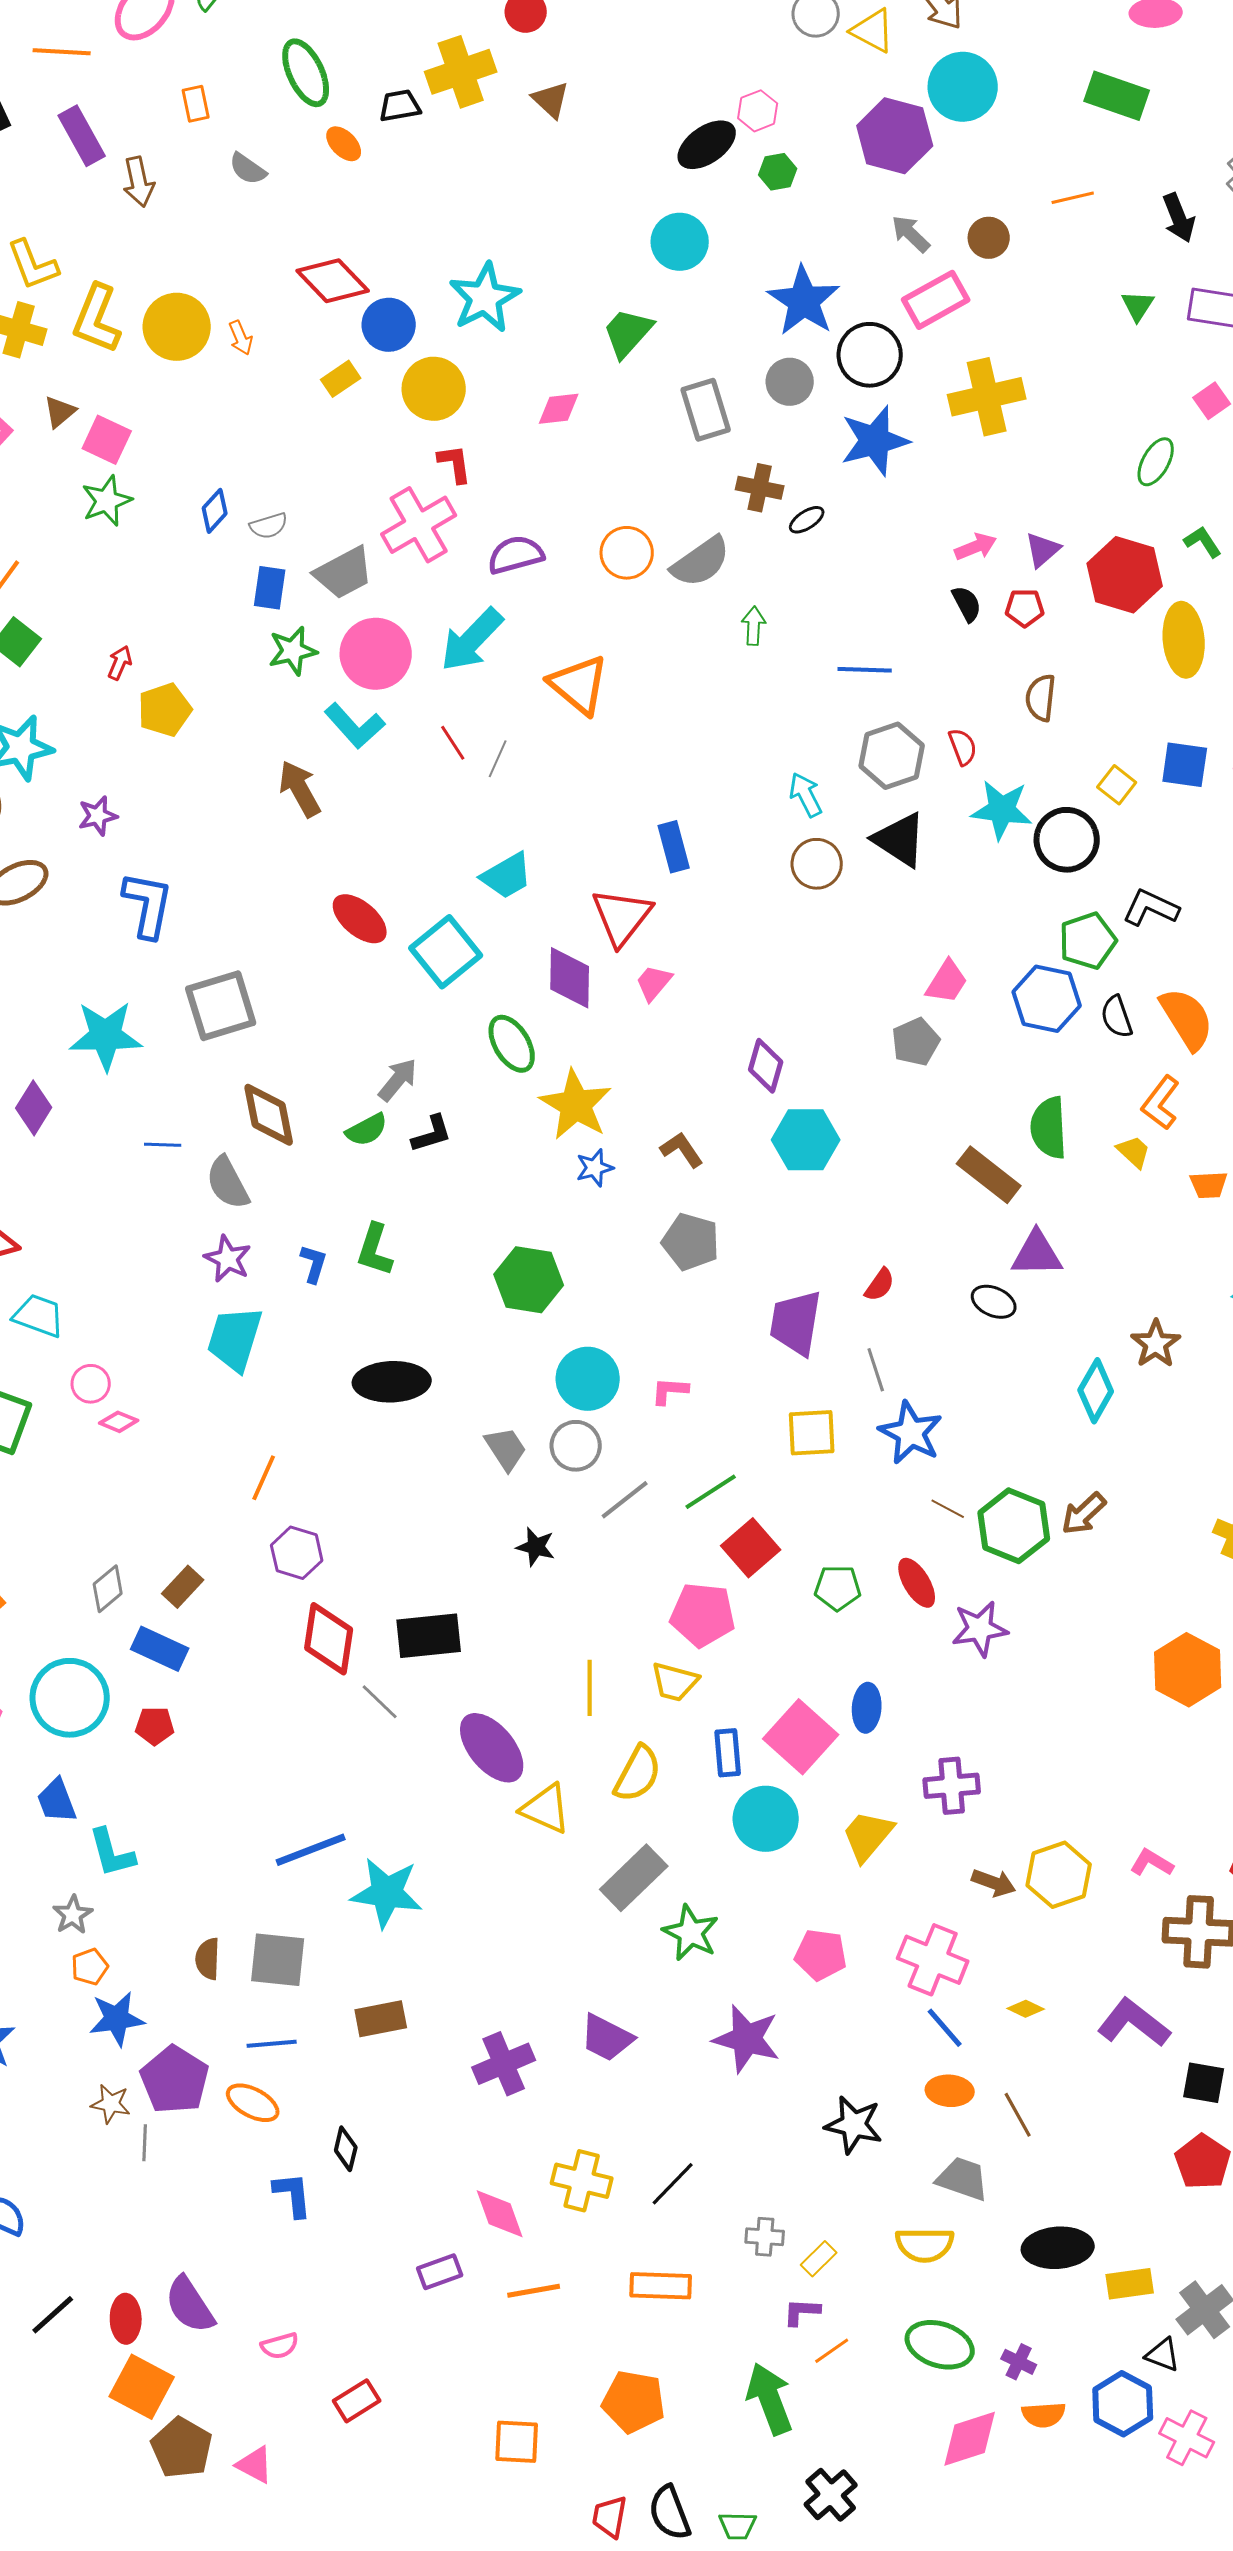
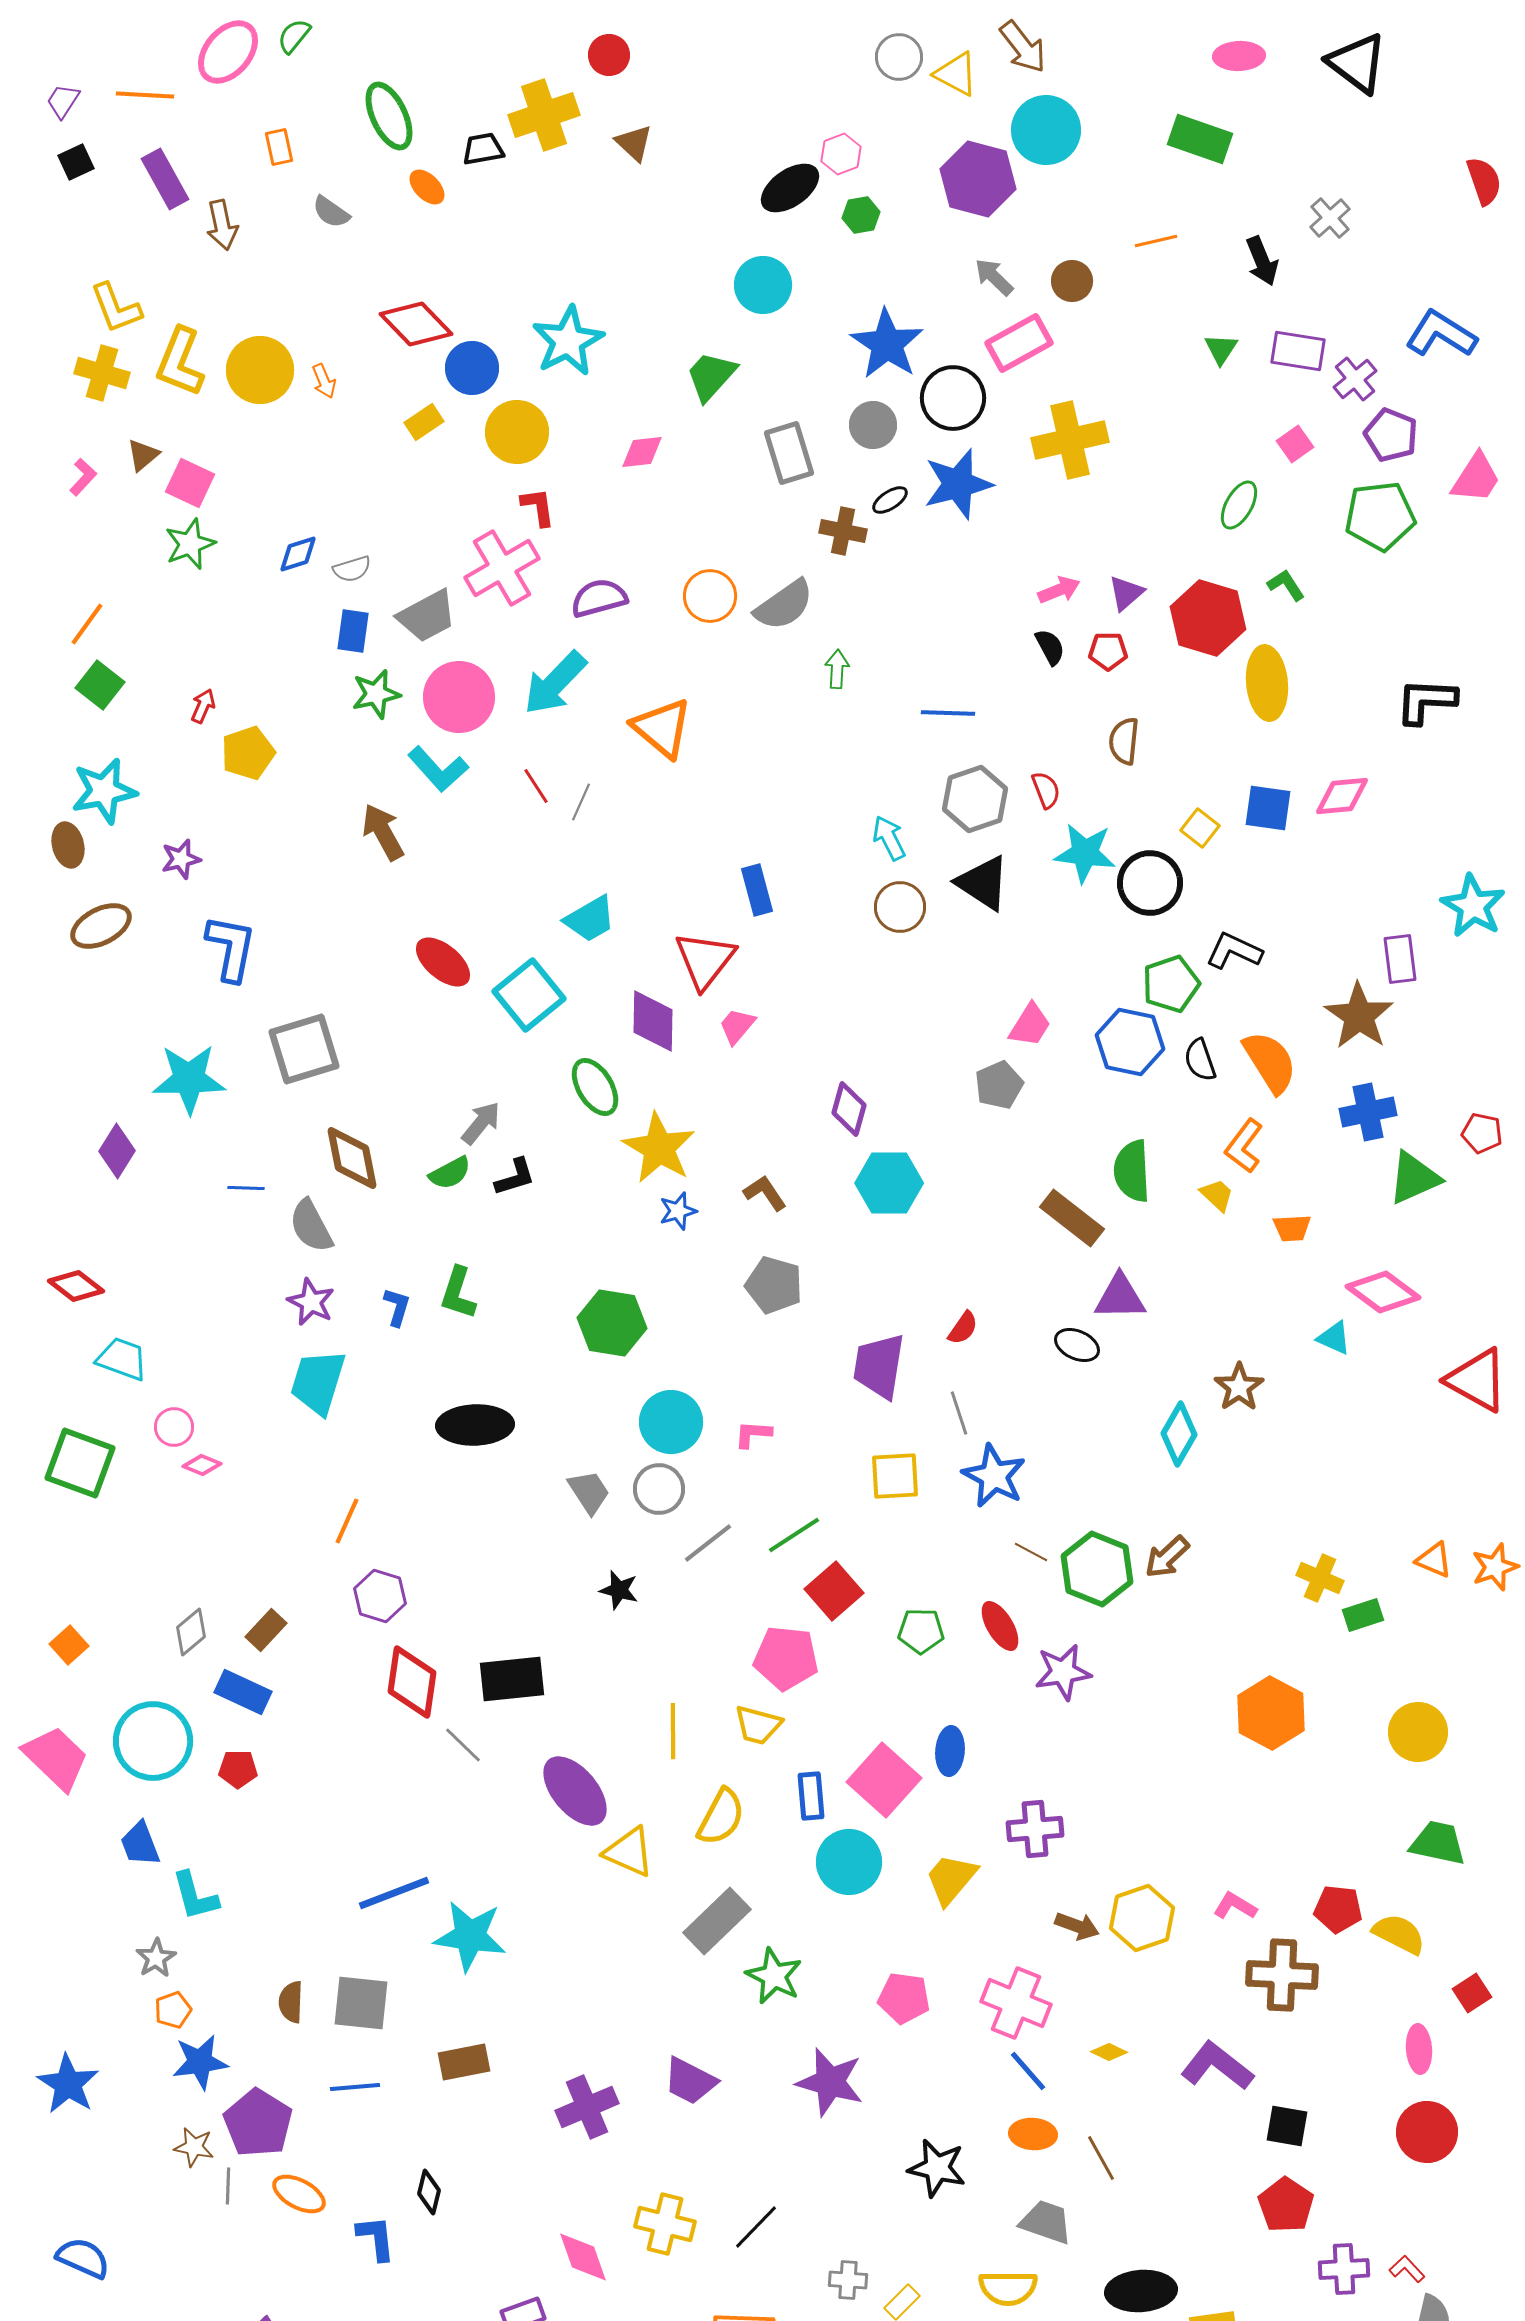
blue diamond: (215, 511) -> (298, 554), turned 30
black ellipse: (807, 520) -> (890, 500), moved
orange ellipse: (253, 2103) -> (299, 2194), moved

